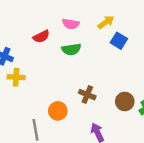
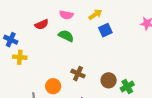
blue square: (119, 41) -> (105, 30), turned 32
green semicircle: (71, 49) -> (66, 36), turned -147

